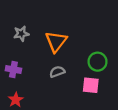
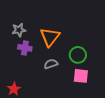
green circle: (98, 62) -> (78, 55), moved
purple cross: (13, 69) -> (25, 48), moved

